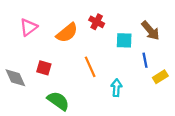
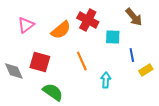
red cross: (97, 22) -> (88, 20), size x1.5
brown arrow: (150, 31) -> (134, 17), moved
red square: (44, 68) -> (40, 62), size x1.5

